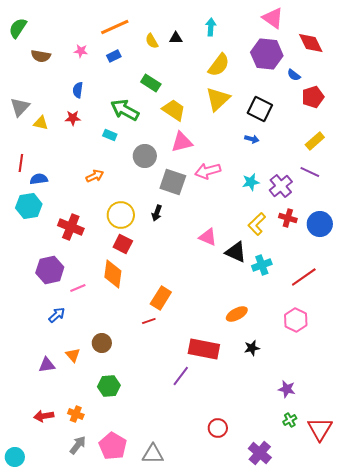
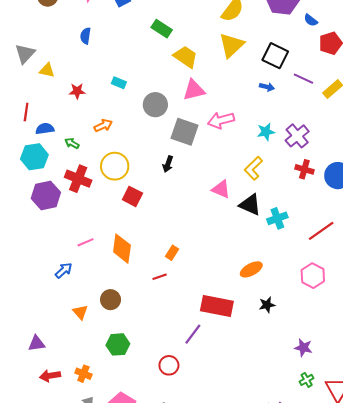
green arrow: (125, 110) -> (72, 143), moved, size x0.5
red star: (73, 118) -> (77, 91), moved
purple line: (310, 172) -> (303, 79), moved
yellow circle: (121, 215) -> (115, 166), moved
yellow L-shape: (257, 224) -> (253, 168), moved
purple hexagon: (50, 270) -> (46, 195), moved
orange diamond: (113, 274) -> (122, 249), moved
orange rectangle: (161, 298) -> (172, 253), size x0.6
purple triangle: (47, 365) -> (36, 343), moved
red circle: (218, 428) -> (169, 365), moved

